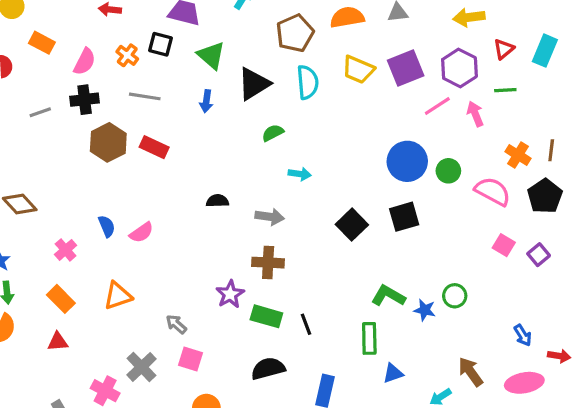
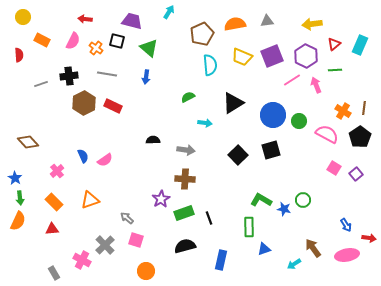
pink semicircle: (85, 62) -> (73, 41), moved
black triangle: (254, 84) -> (233, 103), moved
green rectangle: (266, 316) -> (184, 213), turned -36

